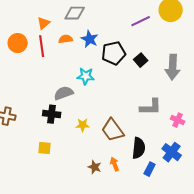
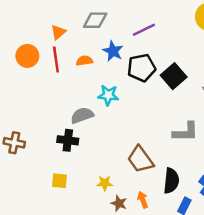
purple line: (141, 21) -> (144, 30), moved
orange semicircle: (66, 39) -> (84, 61), moved
black square: (141, 60) -> (174, 76), size x1.5
yellow star: (83, 125) -> (105, 183), moved

